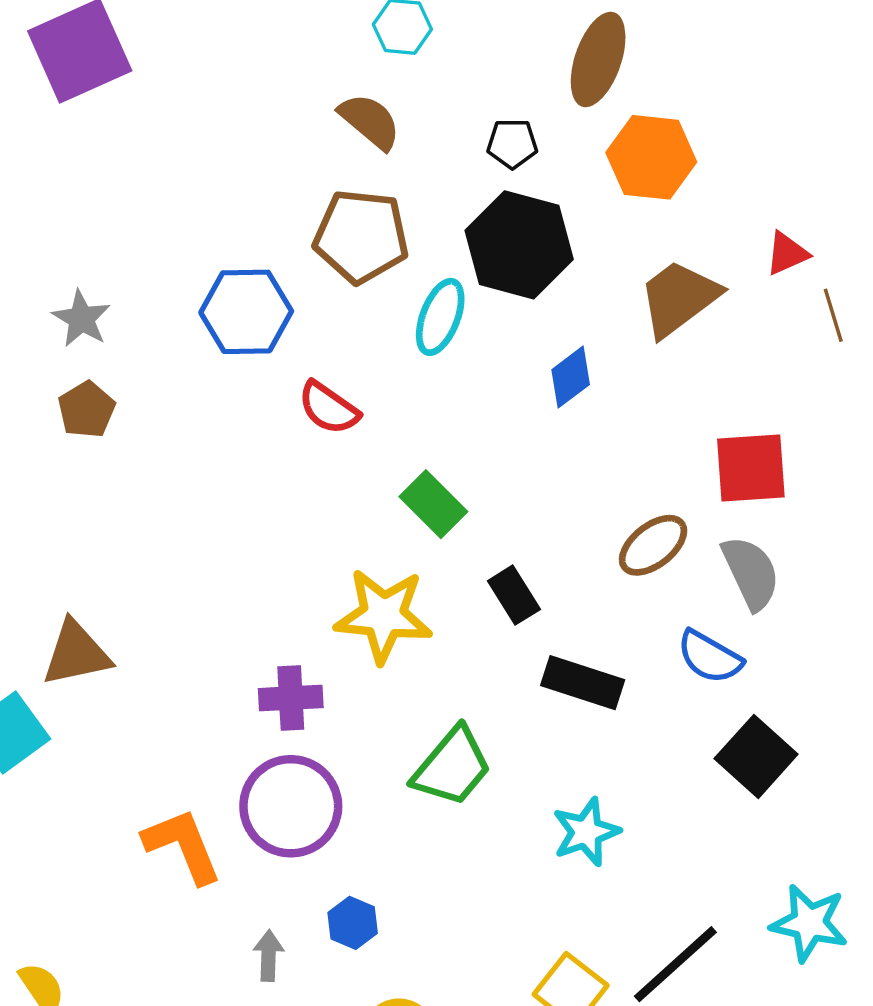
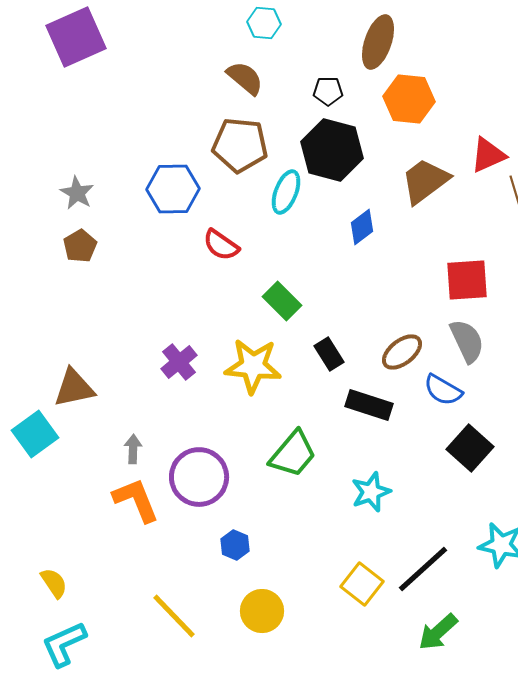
red triangle: (787, 253) -> (488, 155), size x1.4
brown ellipse: (653, 545) -> (402, 352), moved
purple cross: (291, 698) -> (179, 362), moved, turned -36
gray arrow: (268, 956) -> (133, 449), moved

